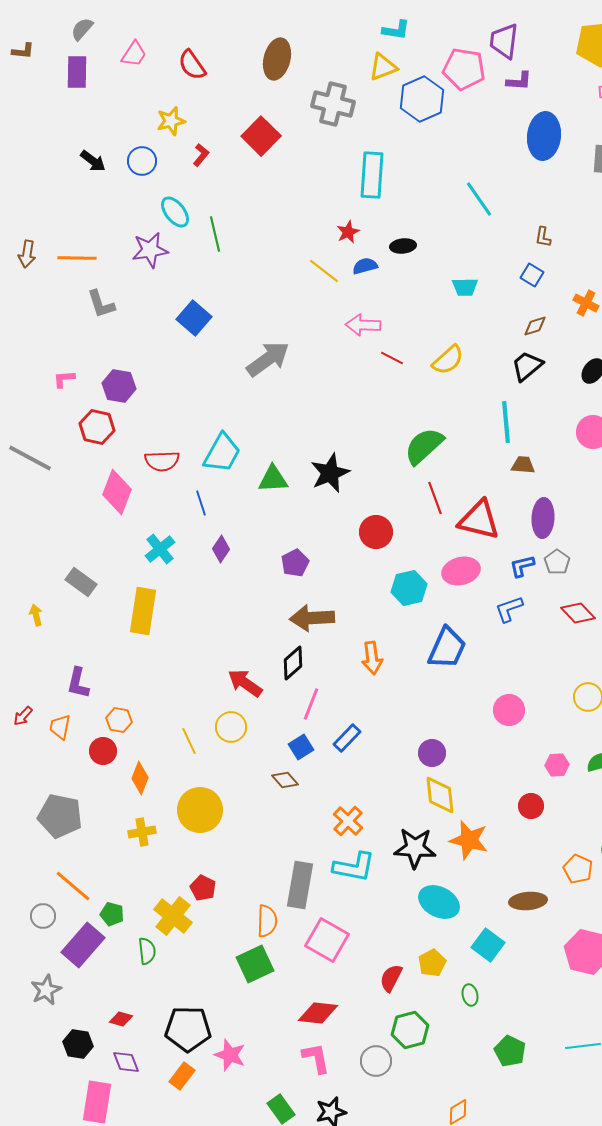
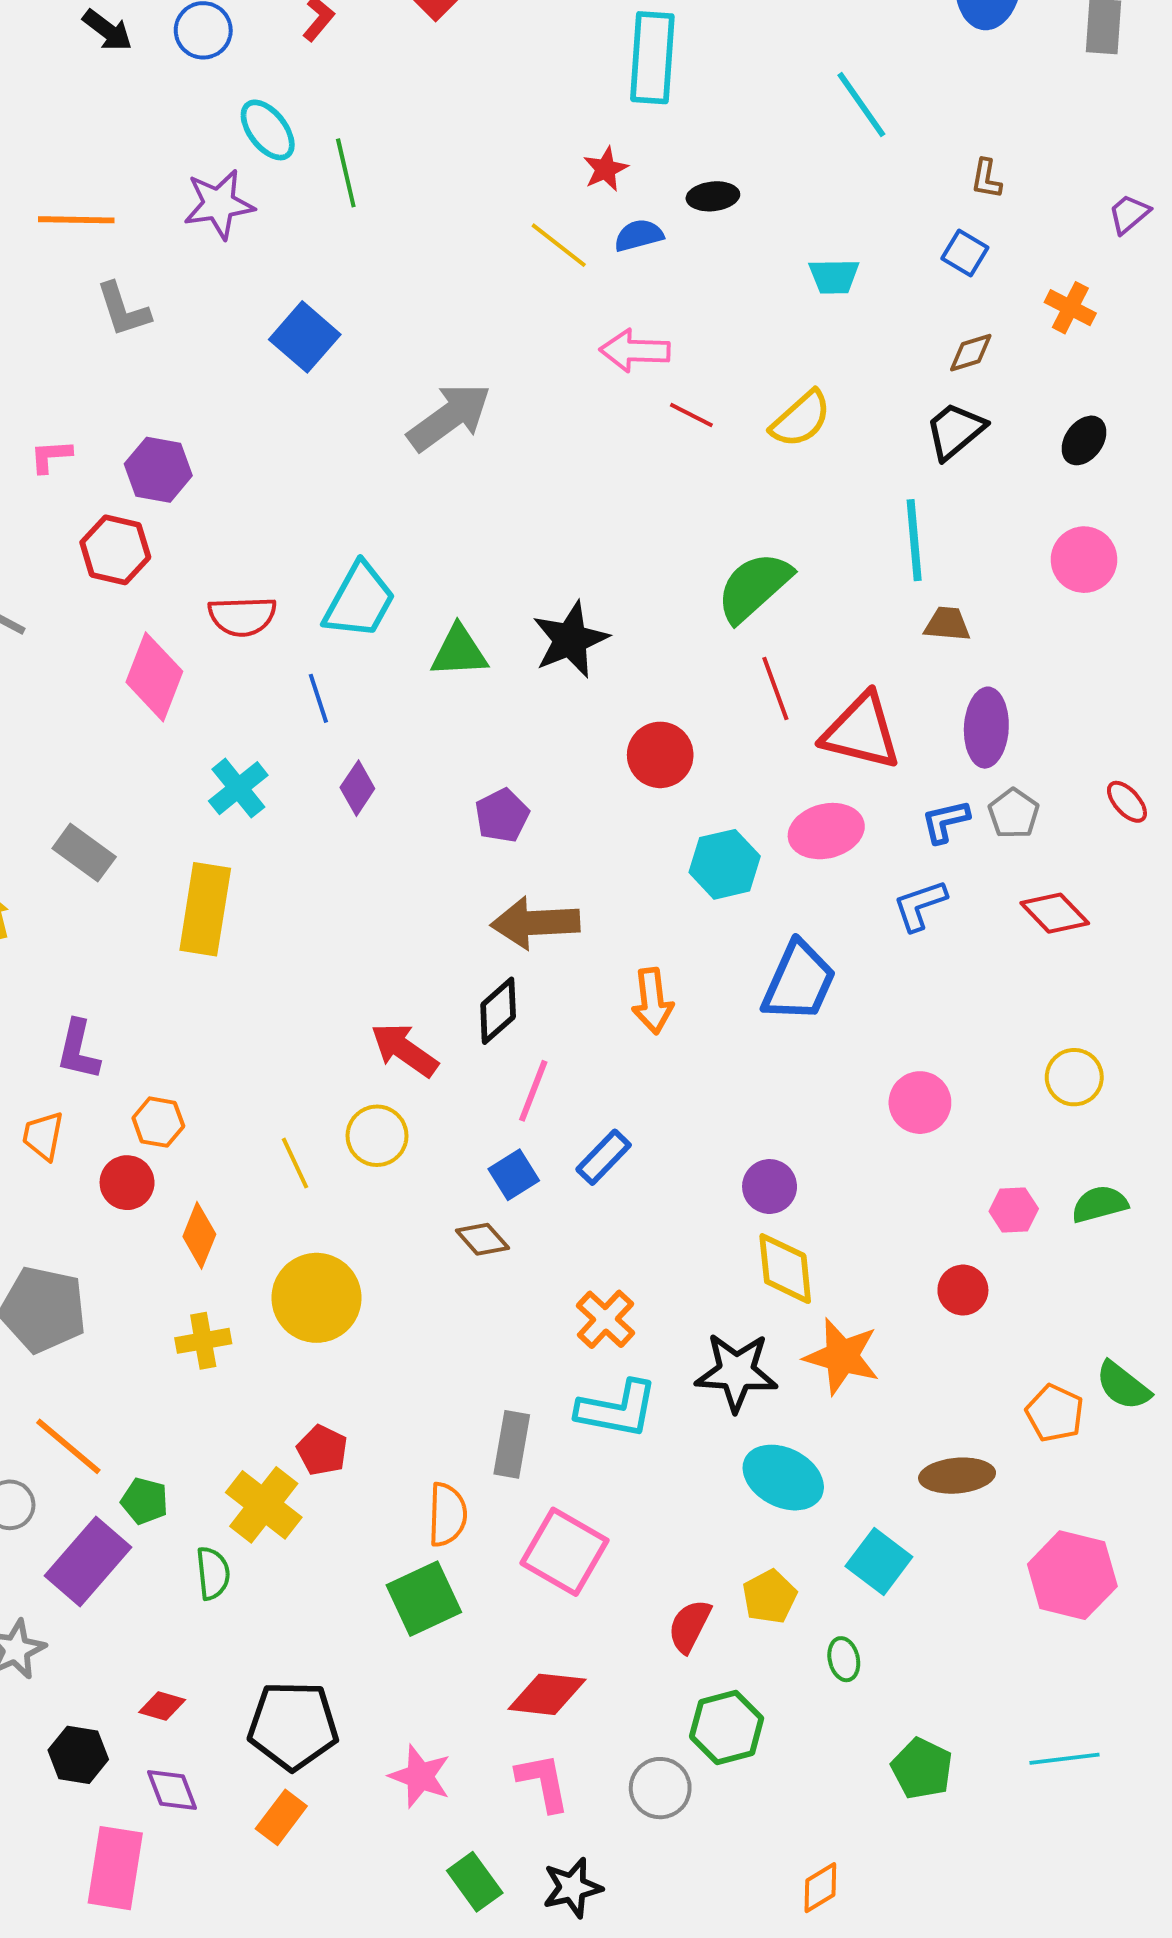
gray rectangle: (300, 885) -> (512, 1444), size x0.7
pink star: (230, 1055) -> (420, 1776), moved

